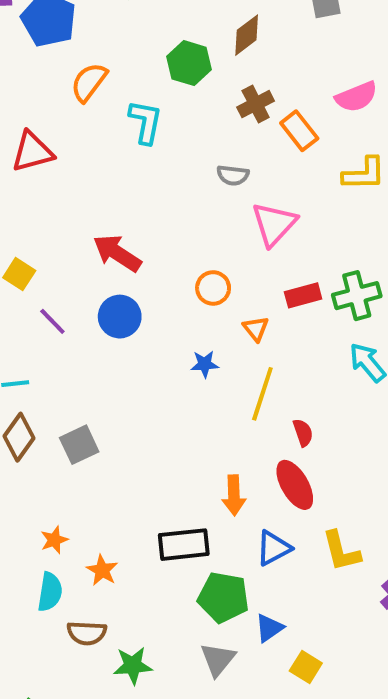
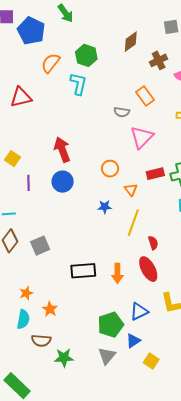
green hexagon: (189, 63) -> (86, 55), moved
brown cross: (256, 104) -> (159, 60), moved
orange rectangle: (299, 131) -> (145, 96), moved
red arrow: (117, 253) -> (62, 150), turned 35
purple line: (52, 321) -> (29, 183), turned 42
black rectangle: (184, 545) -> (83, 271), moved
blue triangle: (273, 548) -> (139, 311), moved
green pentagon: (223, 597) -> (111, 325), turned -30

